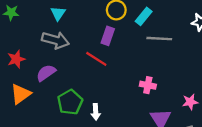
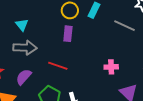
gray line: (159, 39) -> (124, 26), moved, turned 35
red line: (96, 59) -> (58, 66), moved

